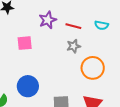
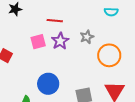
purple star: (48, 20) -> (60, 41), moved
red line: (73, 26) -> (55, 21), moved

